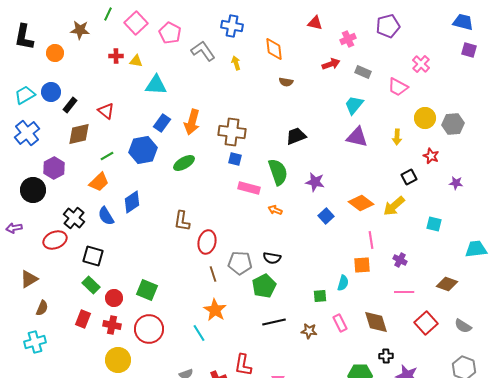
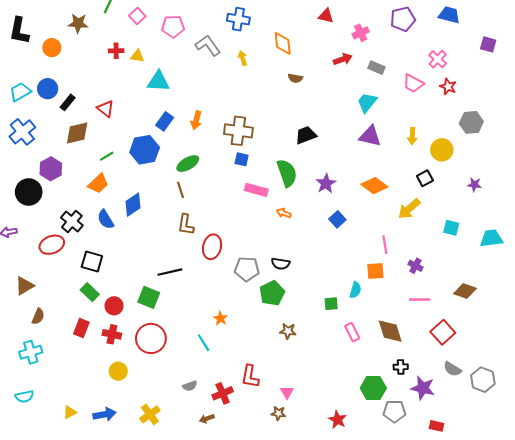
blue trapezoid: (463, 22) -> (449, 15), moved
pink square: (136, 23) -> (137, 16), size x0.7
pink pentagon: (170, 33) -> (173, 27), turned -30
yellow circle: (425, 118) -> (442, 150), moved
orange arrow: (192, 122) -> (196, 120), size x0.7
red star: (431, 156) -> (448, 87), moved
purple star: (315, 182) -> (326, 184), turned 30
orange diamond: (361, 203) -> (374, 186), moved
cyan trapezoid: (476, 249) -> (491, 238), moved
brown line: (213, 274) -> (180, 190), moved
orange star: (215, 310) -> (220, 318), size x0.6
black line: (274, 322) -> (170, 272), moved
gray semicircle: (463, 326) -> (452, 369), moved
brown star: (309, 331) -> (288, 331), moved
yellow circle: (118, 360) -> (118, 371), size x0.7

